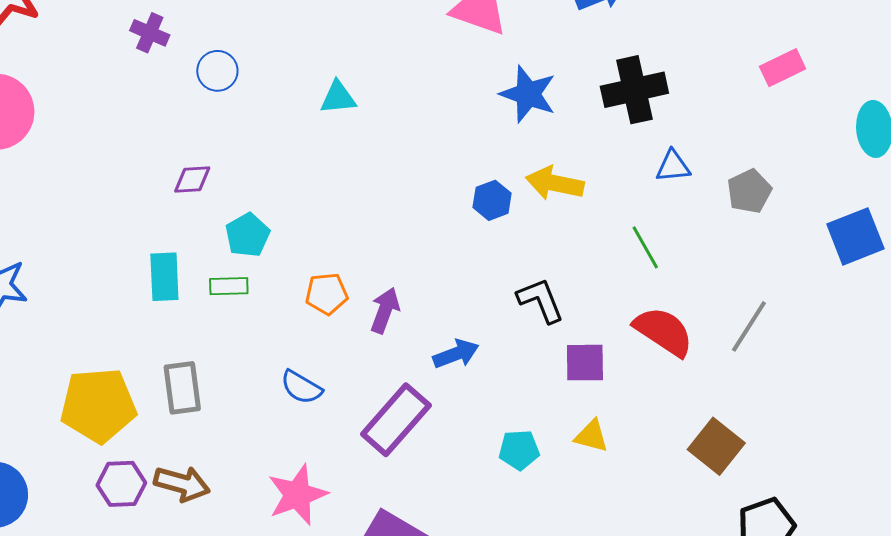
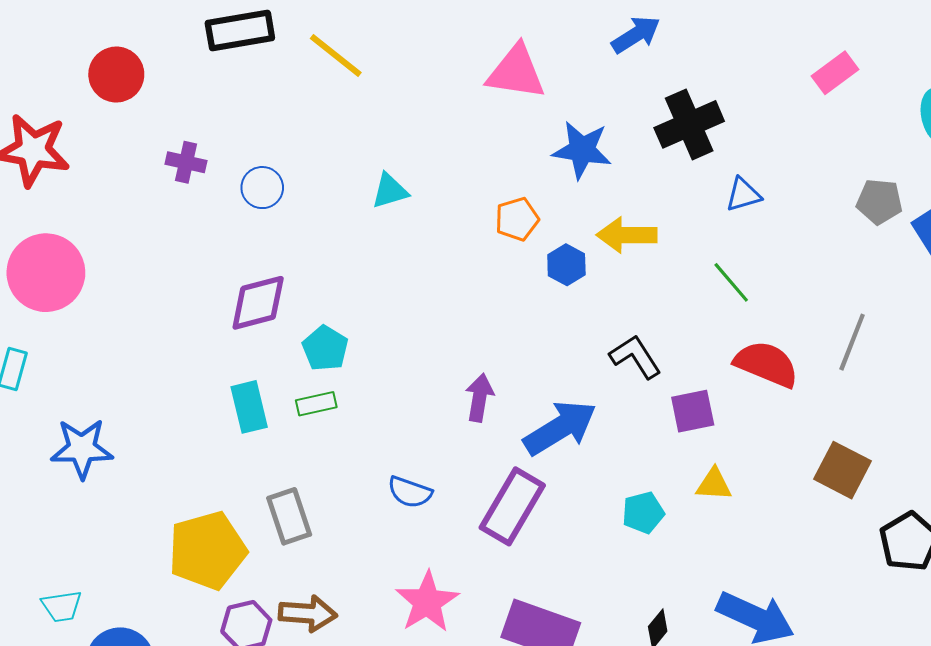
purple diamond: (192, 180) -> (258, 303), size x1.6
gray pentagon: (749, 191) -> (879, 202), moved, turned -30
orange pentagon: (327, 294) -> (517, 219), moved
blue arrow: (456, 354) -> (560, 428), size x1.6

